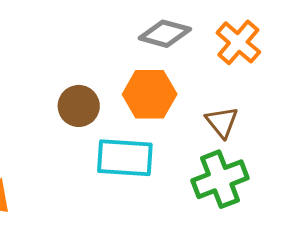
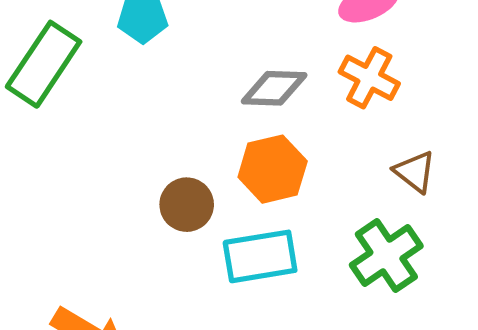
brown triangle: (222, 122) -> (415, 172), moved

